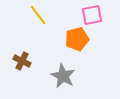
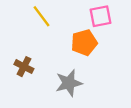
gray star: (63, 76) -> (69, 83), turned 30

